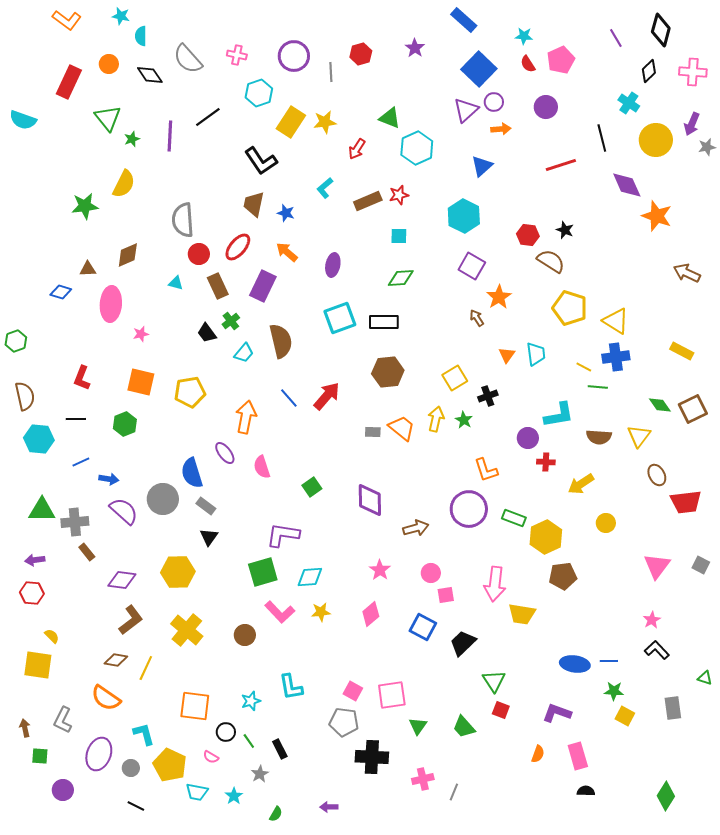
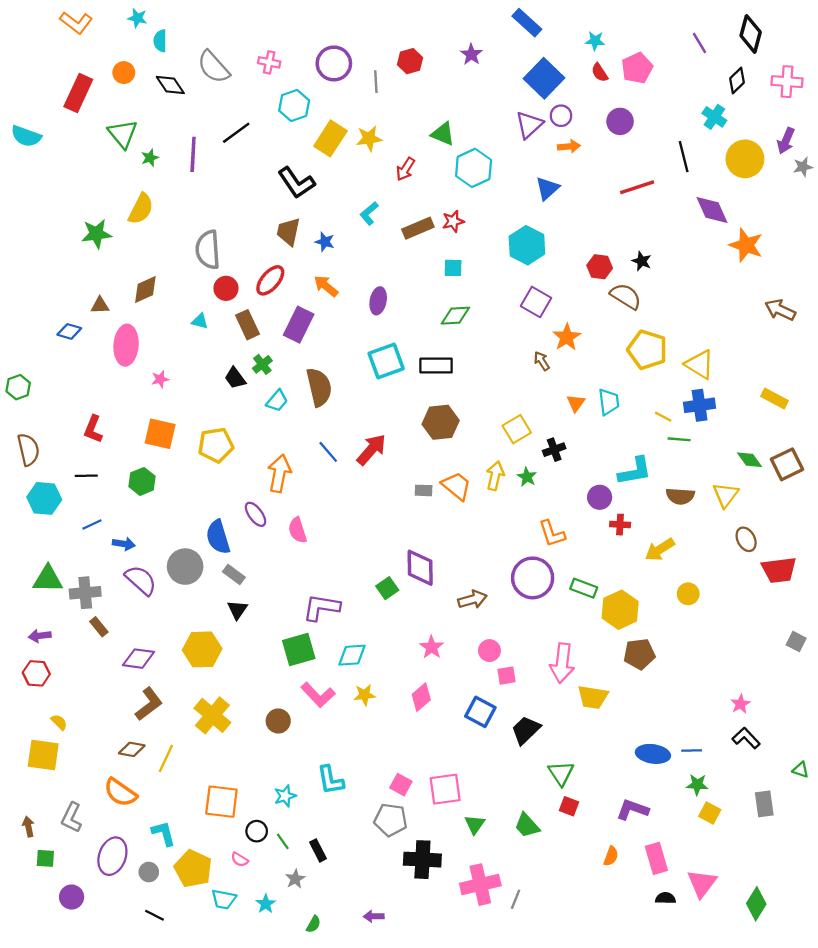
green square: (312, 487) -> (387, 588), moved
pink triangle: (657, 566) -> (702, 883), moved
pink cross: (423, 779) -> (480, 885), size x1.6

